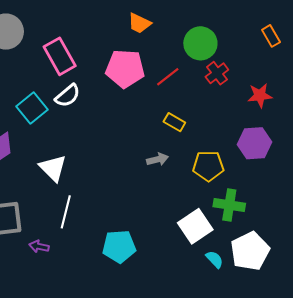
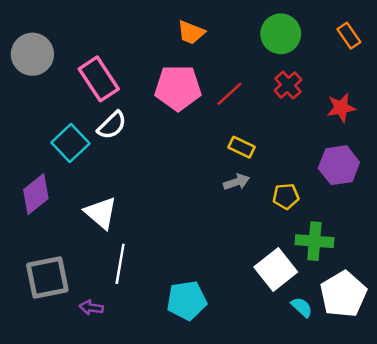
green circle: (200, 43) -> (281, 34), moved
gray arrow: (158, 159) -> (236, 182), moved
yellow pentagon: (208, 166) -> (286, 196), size x0.7

